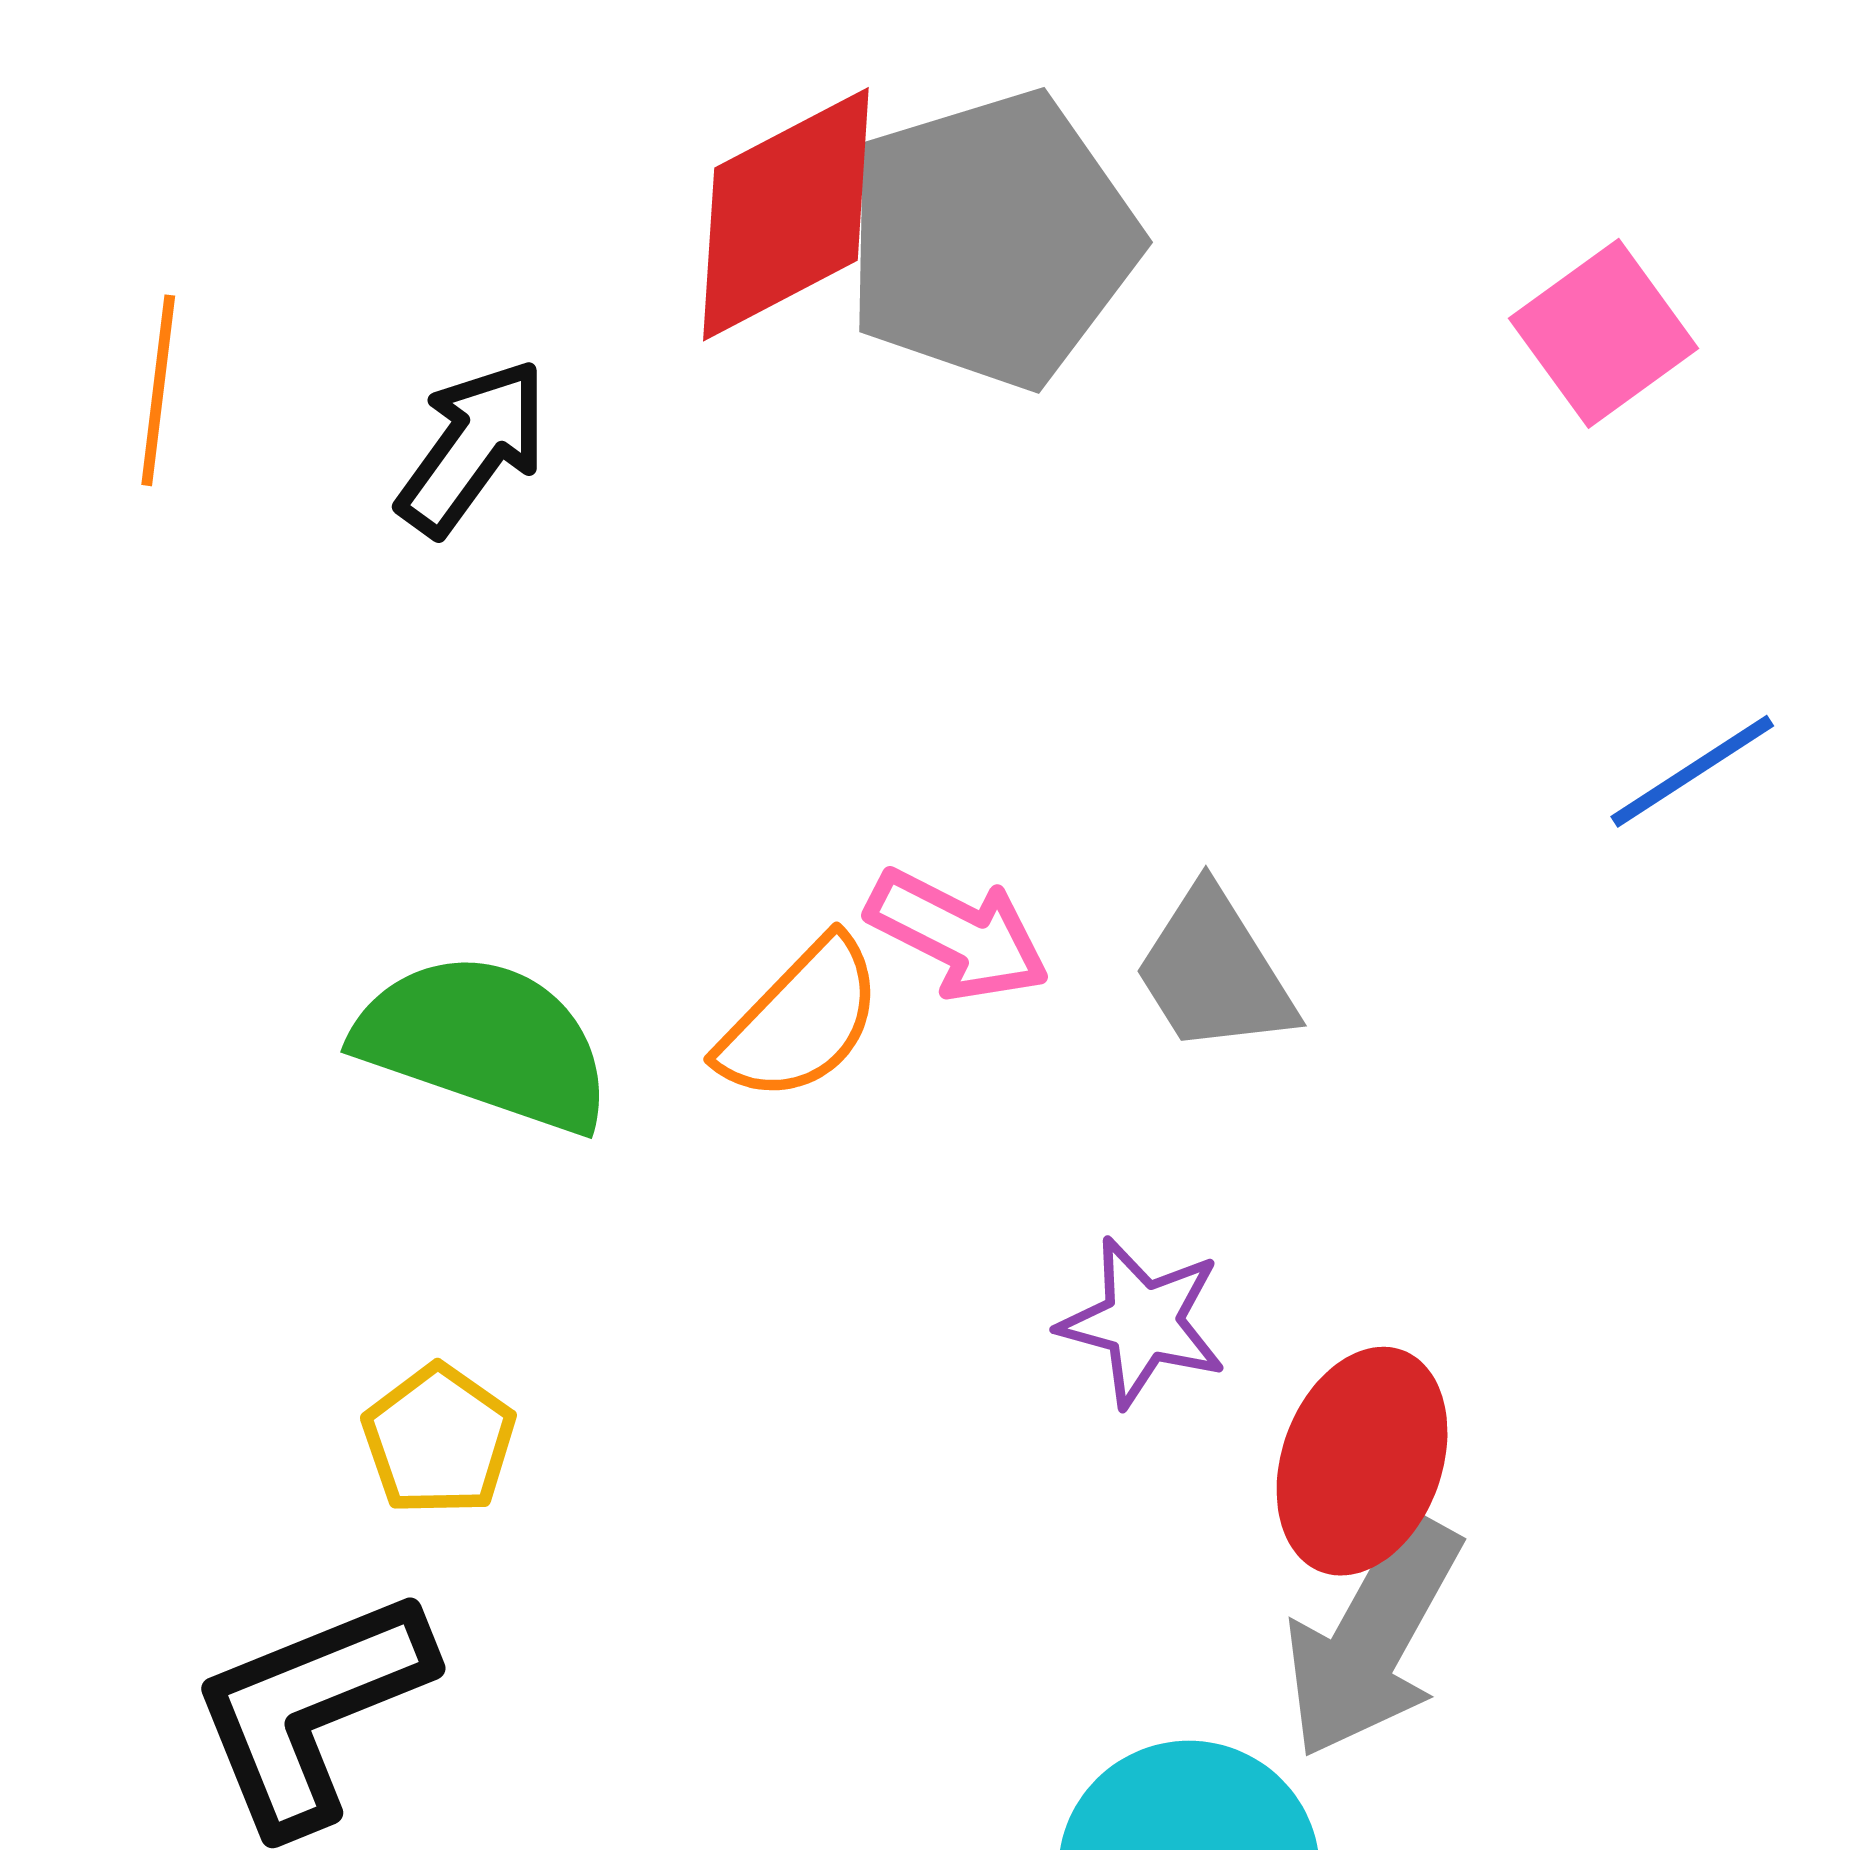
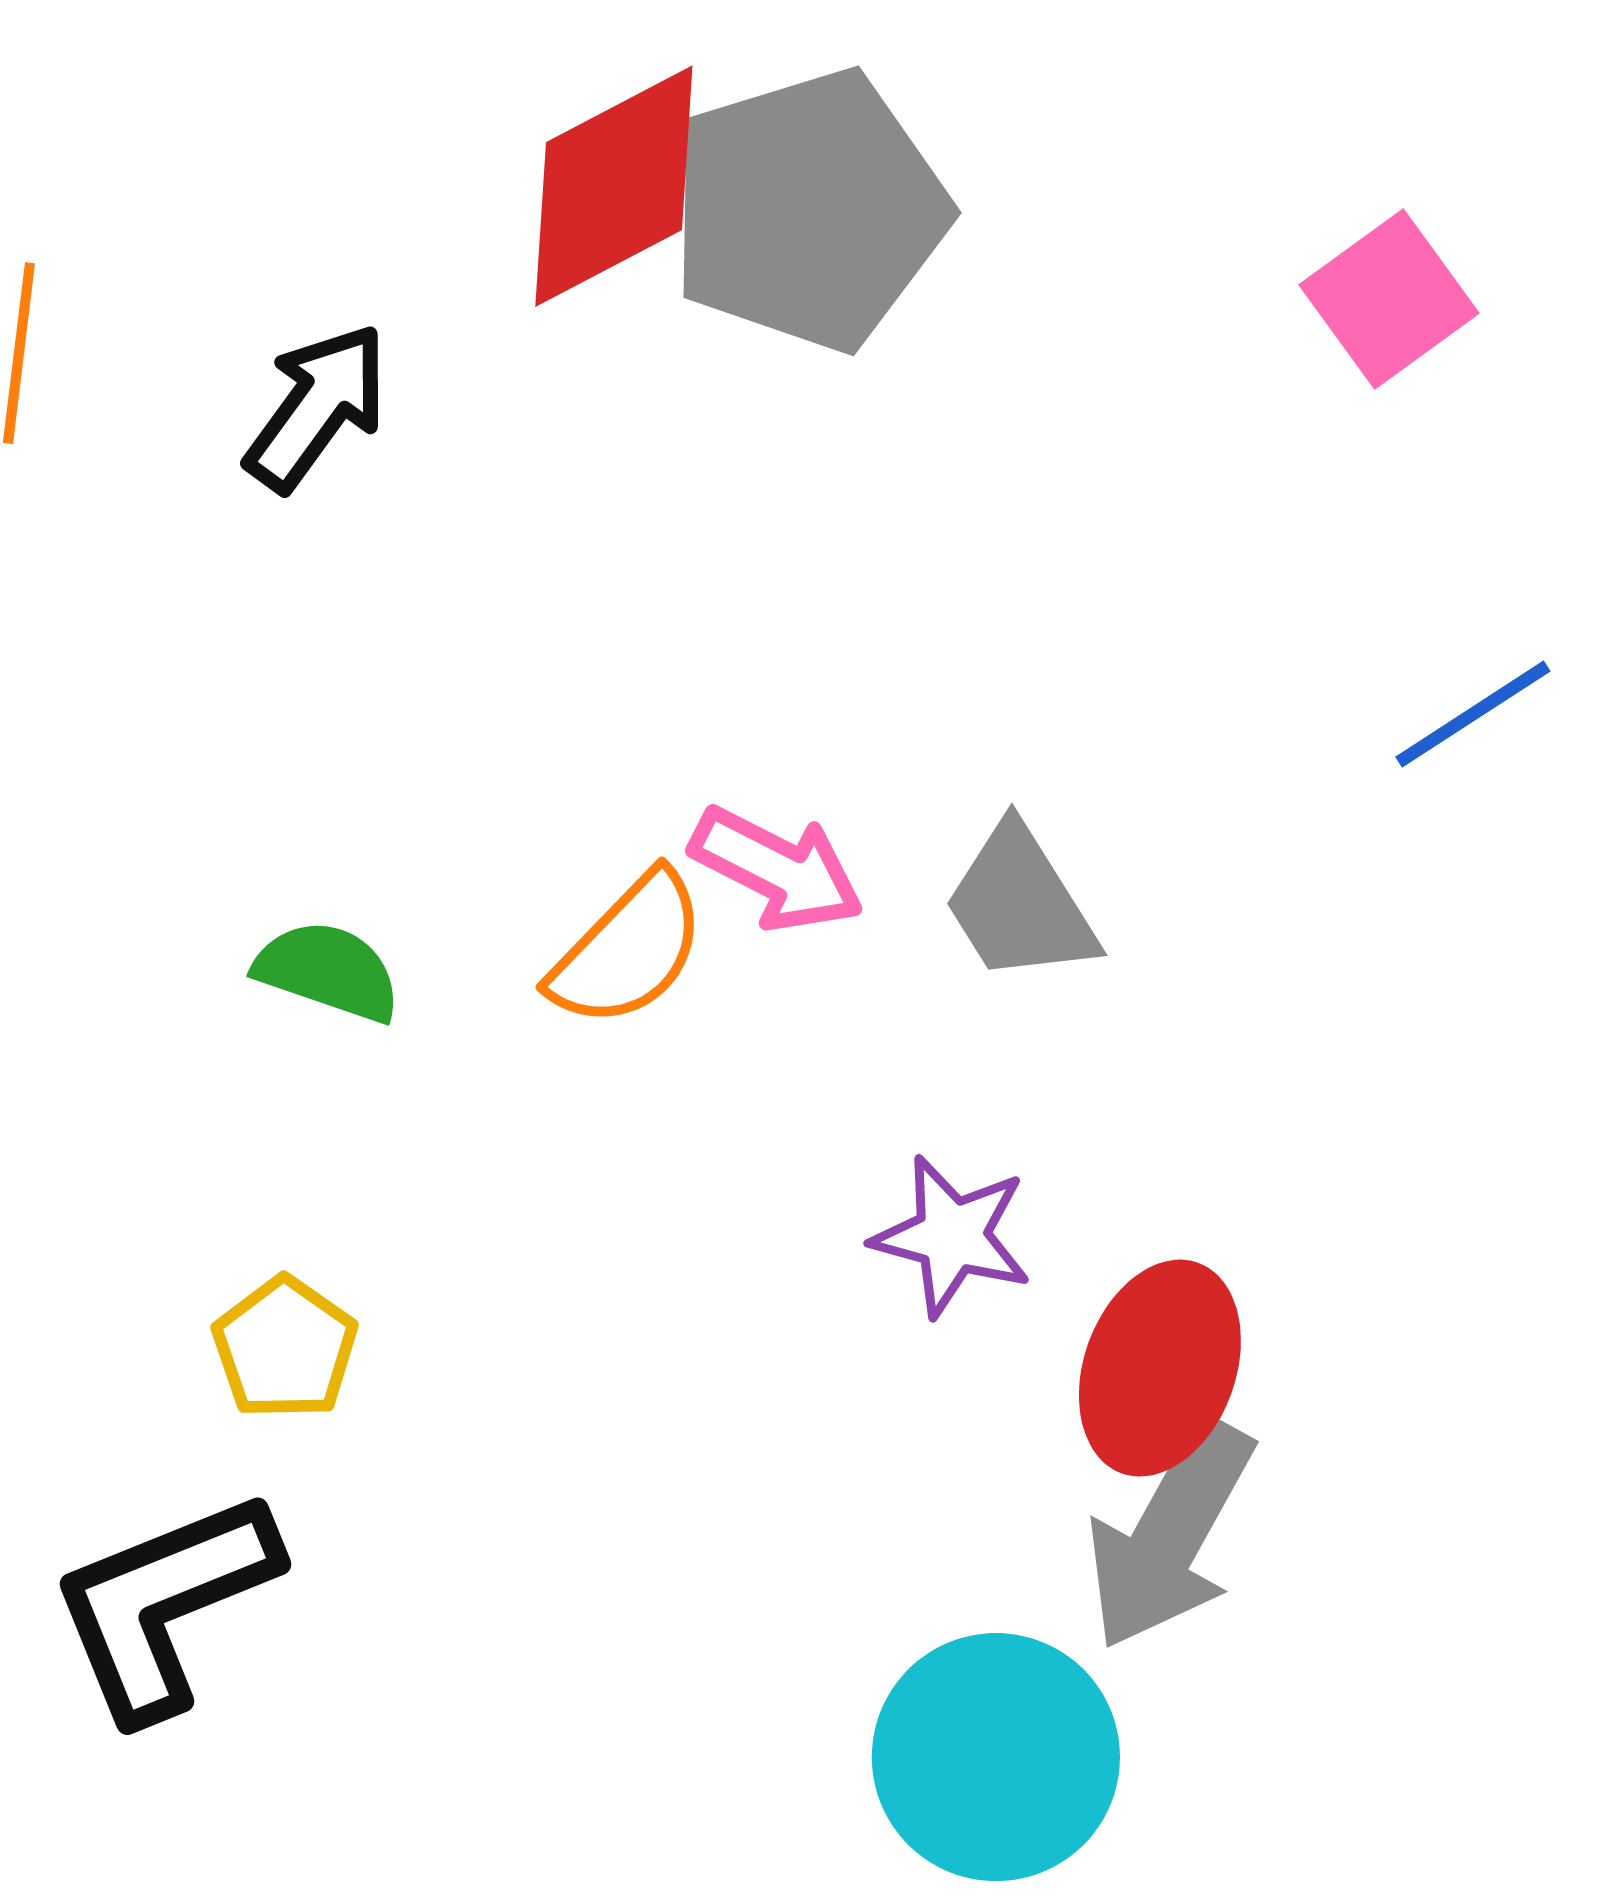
green semicircle: (484, 1042) -> (328, 971), size x0.6

